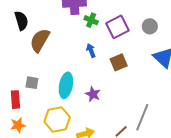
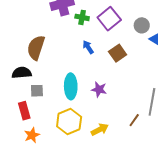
black semicircle: (21, 21) -> (22, 73), moved, turned -66
gray circle: (150, 26) -> (142, 25), moved

